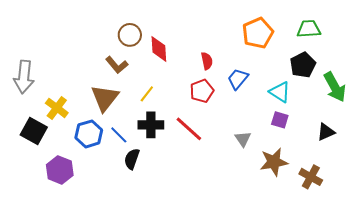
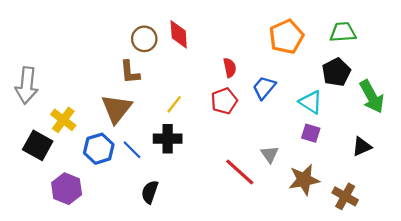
red diamond: (159, 49) -> (179, 34), moved
brown L-shape: (117, 65) -> (130, 72), turned 35
yellow line: (147, 94) -> (174, 104), moved
red line: (189, 129) -> (240, 172), moved
black semicircle: (132, 159) -> (150, 192), moved

